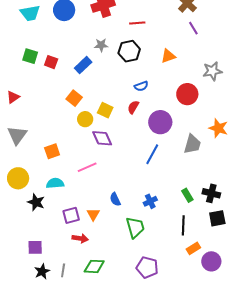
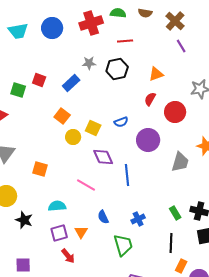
green square: (30, 56) -> (18, 90), moved
blue semicircle: (141, 86) -> (121, 122), moved
red semicircle: (133, 107) -> (150, 99), moved
purple diamond: (102, 138) -> (103, 157), moved
orange square: (52, 151) -> (40, 169), turned 35
blue line: (152, 154) -> (127, 175), moved, turned -35
pink line: (87, 167) -> (86, 185), moved, turned 54
cyan semicircle: (55, 183) -> (57, 206), moved
red arrow: (80, 238) -> (68, 256), turned 42
orange rectangle: (193, 248) -> (181, 266), turned -32

